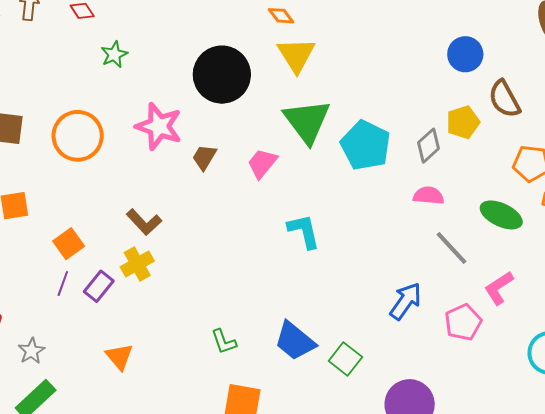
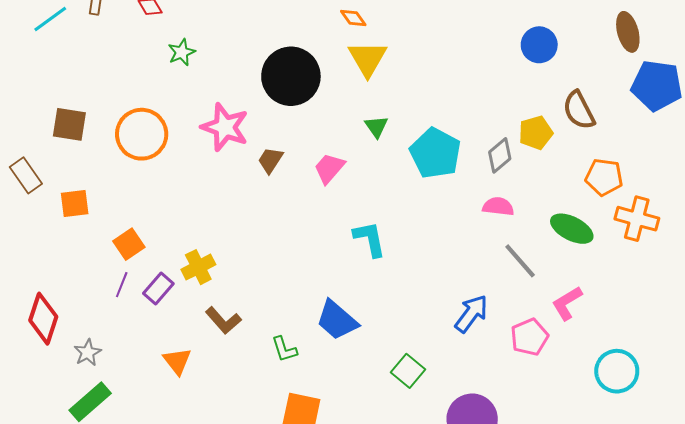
blue circle: (465, 54) -> (539, 45), moved
green triangle: (307, 121) -> (376, 127), size x0.5
brown L-shape: (144, 222) -> (223, 321), moved
blue trapezoid: (295, 341) -> (337, 320), moved

